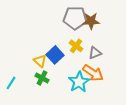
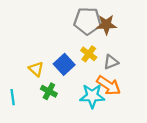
yellow triangle: (40, 61) -> (36, 69), moved
cyan star: (79, 82) -> (92, 96), turned 30
cyan line: (11, 83) -> (13, 97), turned -40

